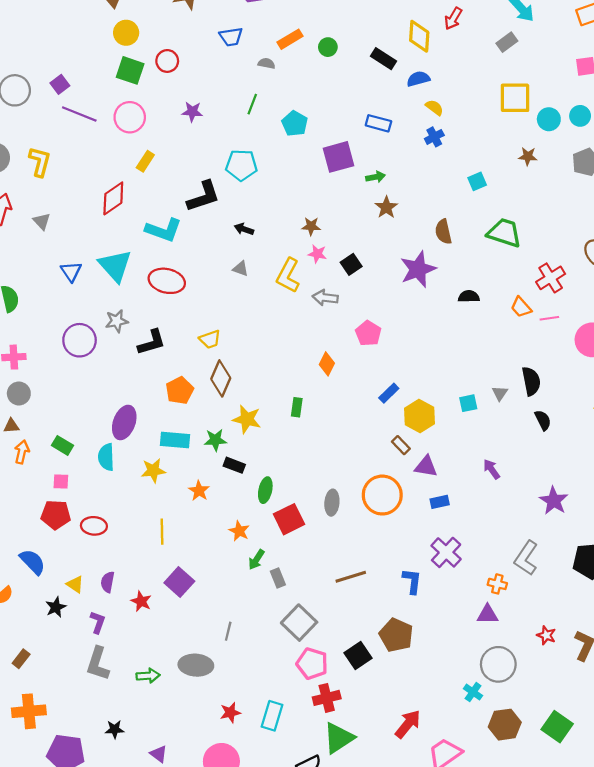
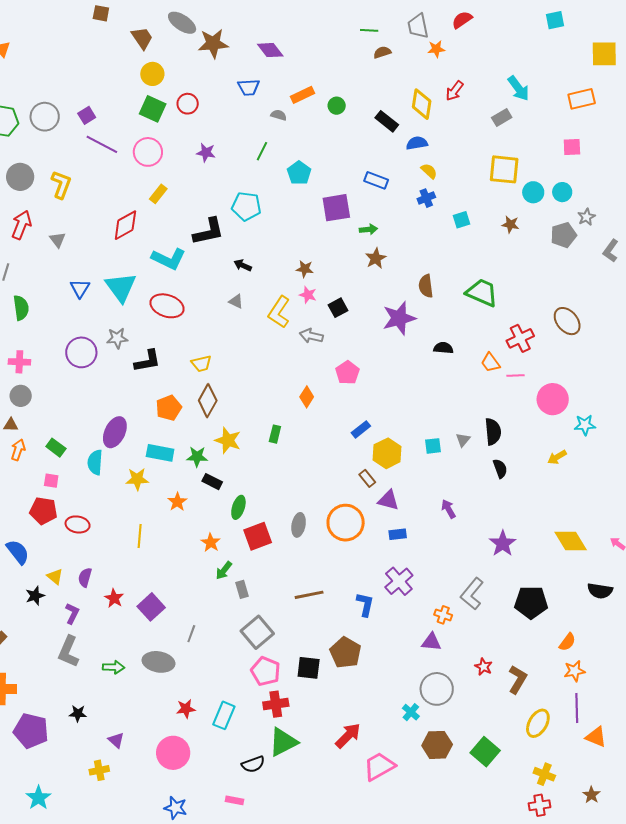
cyan square: (477, 181) -> (461, 220), moved
purple square: (179, 582) -> (151, 607), moved
black square: (358, 655) -> (309, 668), turned 35

